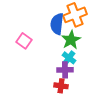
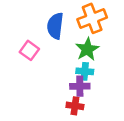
blue semicircle: (57, 24) -> (55, 26), moved
cyan cross: (69, 58) -> (85, 71), turned -32

